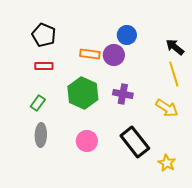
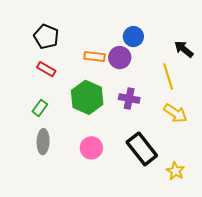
red rectangle: (44, 66) -> (46, 69), turned 30
yellow line: (174, 74) -> (168, 76), moved

